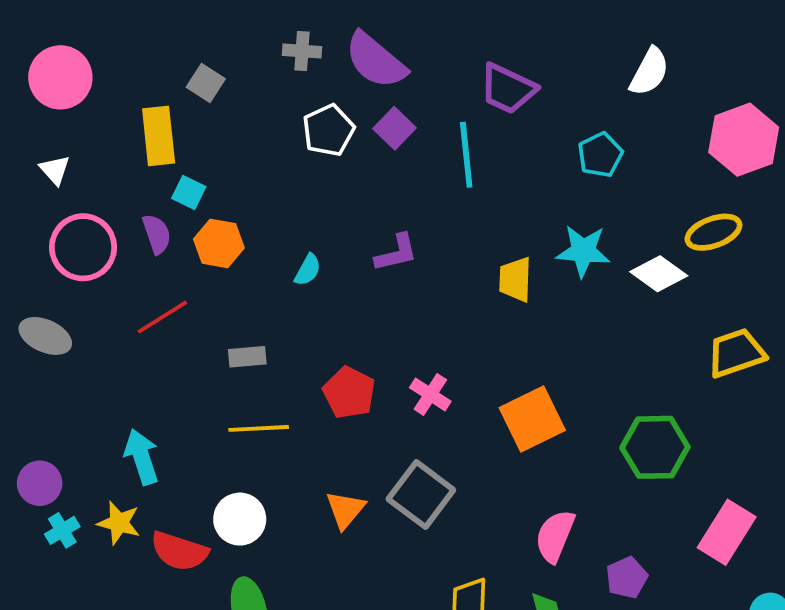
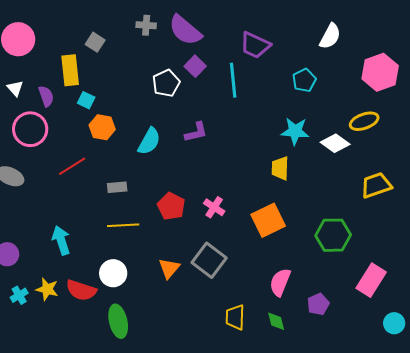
white pentagon: (328, 130) -> (166, 83), moved
purple semicircle: (157, 234) -> (46, 96), moved
cyan semicircle: (308, 270) -> (149, 141), size x1.6
yellow trapezoid: (515, 279) -> (280, 168), moved
yellow star: (119, 523) -> (47, 289), moved
cyan cross: (62, 530) -> (19, 295), moved

